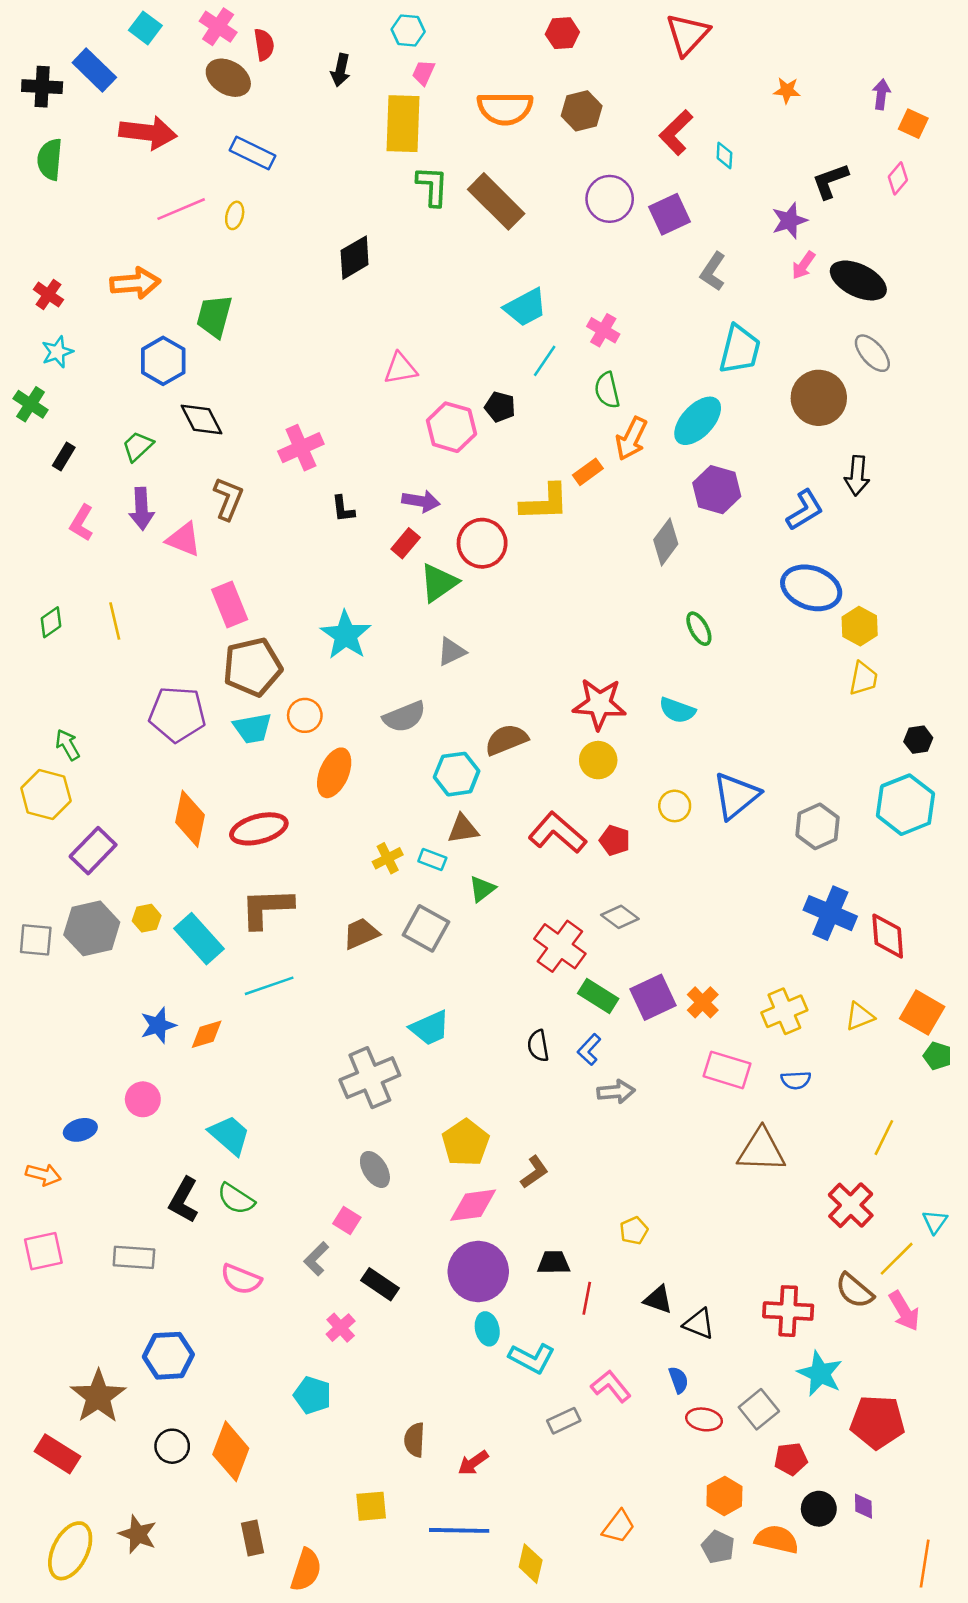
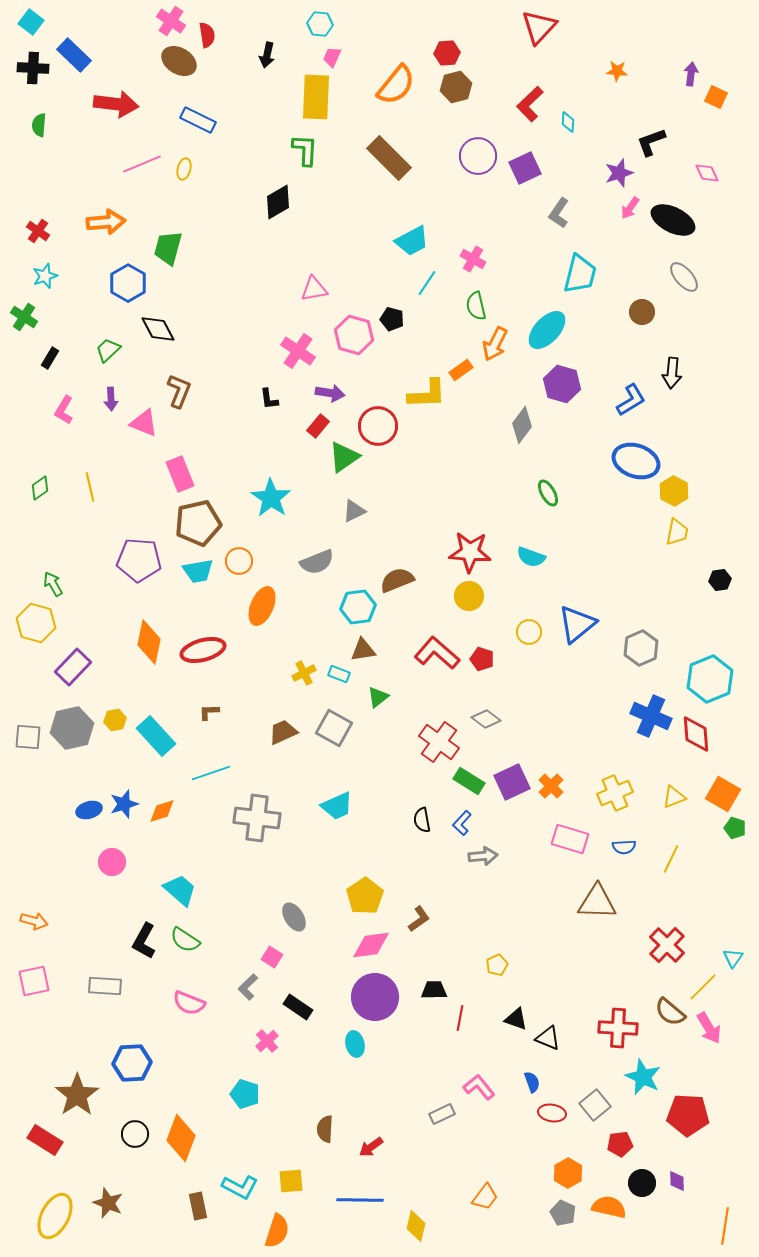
cyan square: (145, 28) -> (31, 22), moved
red hexagon: (562, 33) -> (447, 53), moved
orange semicircle: (505, 108) -> (396, 85), turned -51
green semicircle: (50, 159) -> (39, 125), size x0.7
pink diamond: (898, 178) -> (707, 173), moved, turned -65
green L-shape: (432, 186) -> (305, 150), moved
brown circle: (819, 398) -> (642, 312), size x0.6
pink cross: (301, 448) -> (298, 351), moved, turned -32
purple arrow: (142, 509) -> (111, 399), size x0.7
cyan hexagon: (906, 805) -> (710, 679), moved
brown L-shape: (267, 908) -> (209, 712), size x0.5
gray cross: (370, 1078) -> (257, 818), moved, turned 30
blue ellipse: (80, 1130) -> (89, 810), moved
yellow line: (884, 1138) -> (671, 859), moved
cyan ellipse: (487, 1329) -> (355, 1044), moved
cyan L-shape: (532, 1358) -> (240, 1187), moved
orange semicircle: (306, 1570) -> (277, 1231), moved

